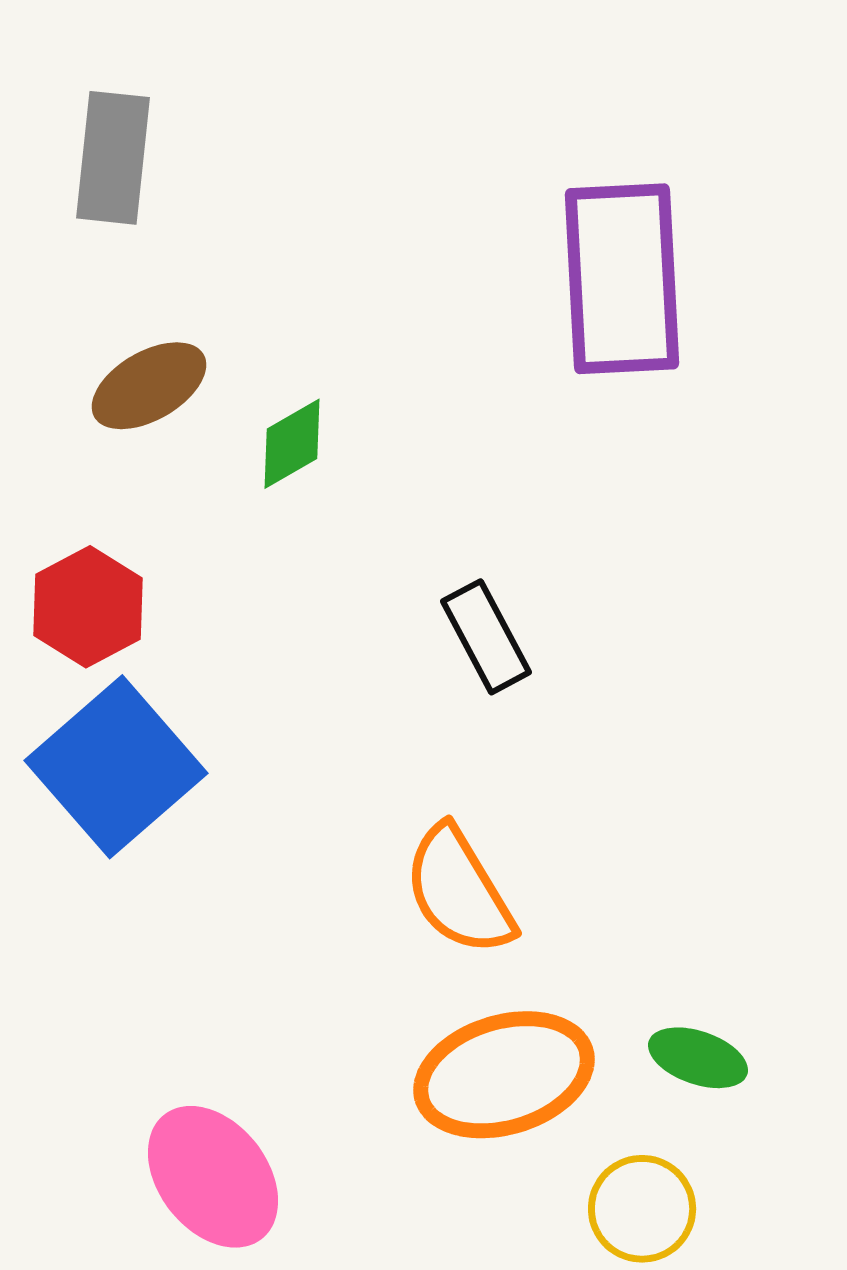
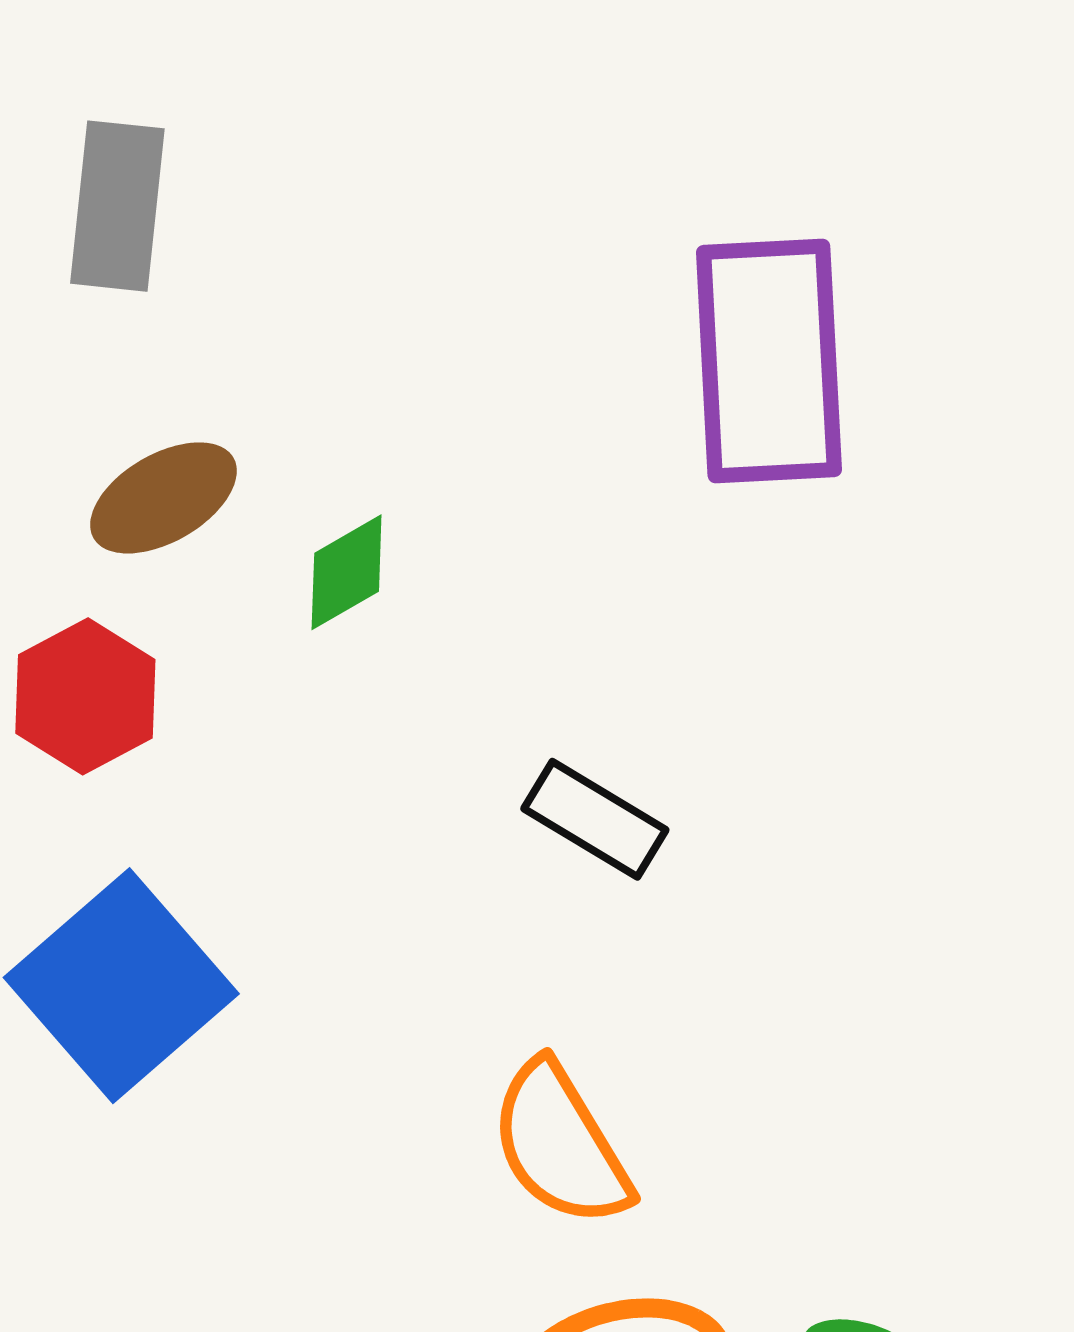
red hexagon: (88, 607) -> (85, 696), moved
black rectangle: (486, 637) -> (595, 819), turned -31

